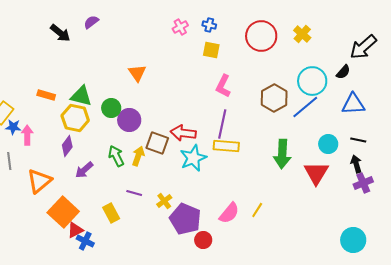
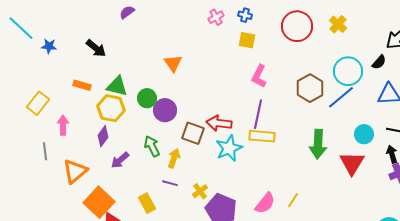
black arrow: (60, 33) -> (96, 48), moved
blue star: (13, 127) -> (49, 46), moved
yellow arrow: (138, 156) -> (174, 158), moved

